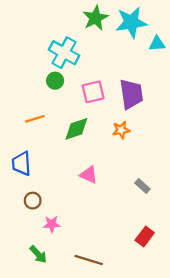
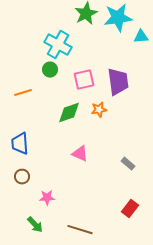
orange line: (35, 119) -> (23, 93), moved
orange star: (121, 130) -> (99, 110), moved
brown circle: (33, 201) -> (22, 177), moved

